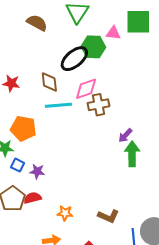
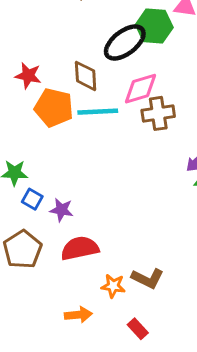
orange pentagon: (23, 128) -> (54, 108), moved
red semicircle: (33, 198) -> (80, 248), moved, size x1.4
orange star: (65, 213) -> (113, 286), moved
brown L-shape: (108, 216) -> (148, 278), moved

